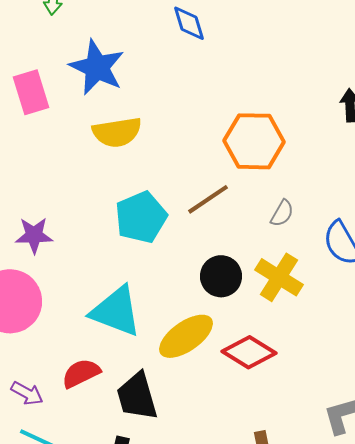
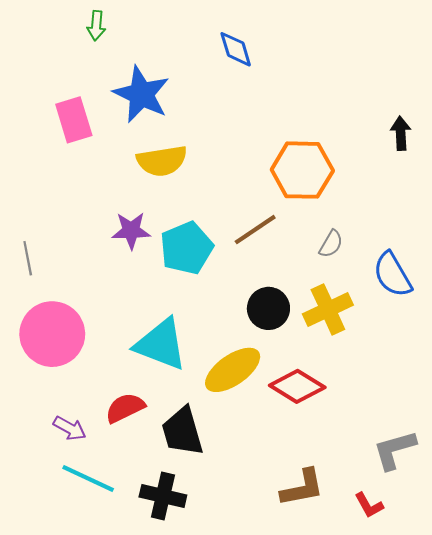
purple star: (34, 235) -> (131, 231), moved
yellow cross: (279, 277) -> (328, 309), turned 33

